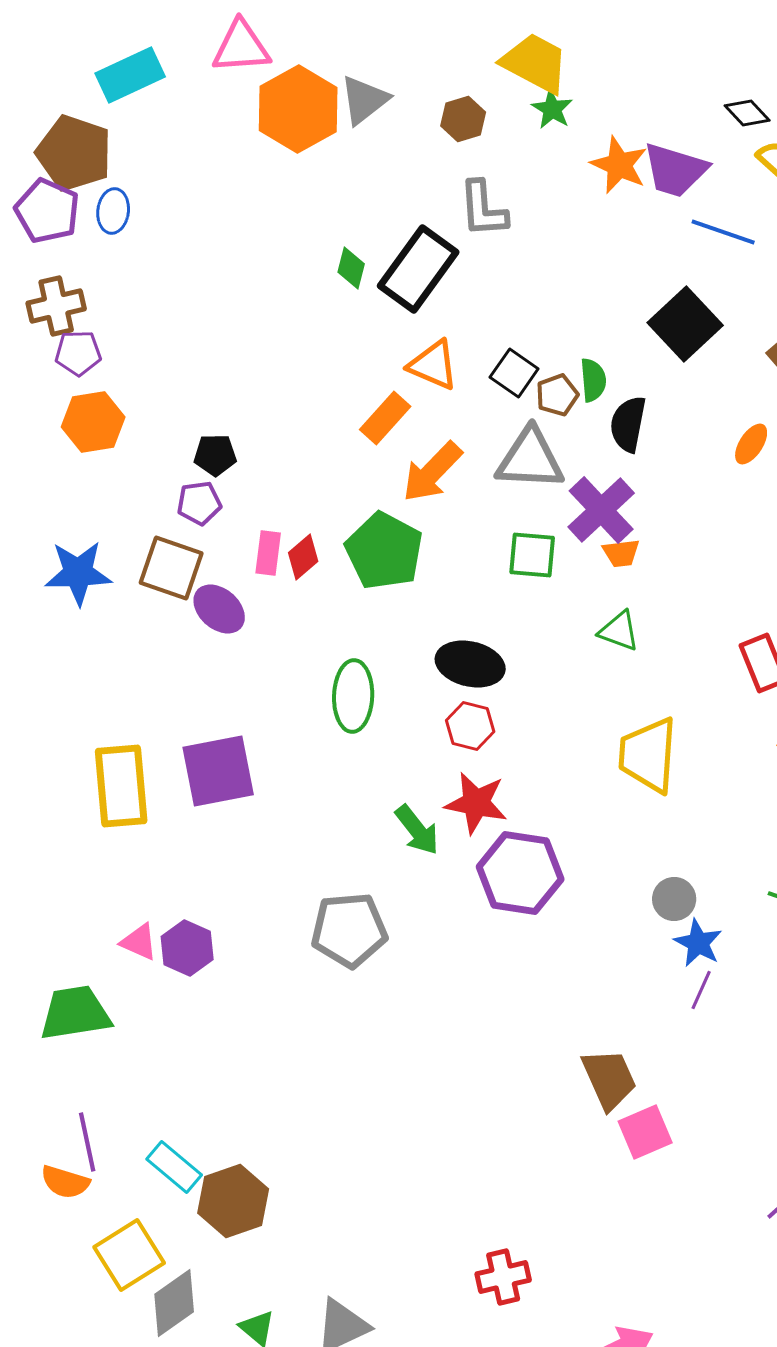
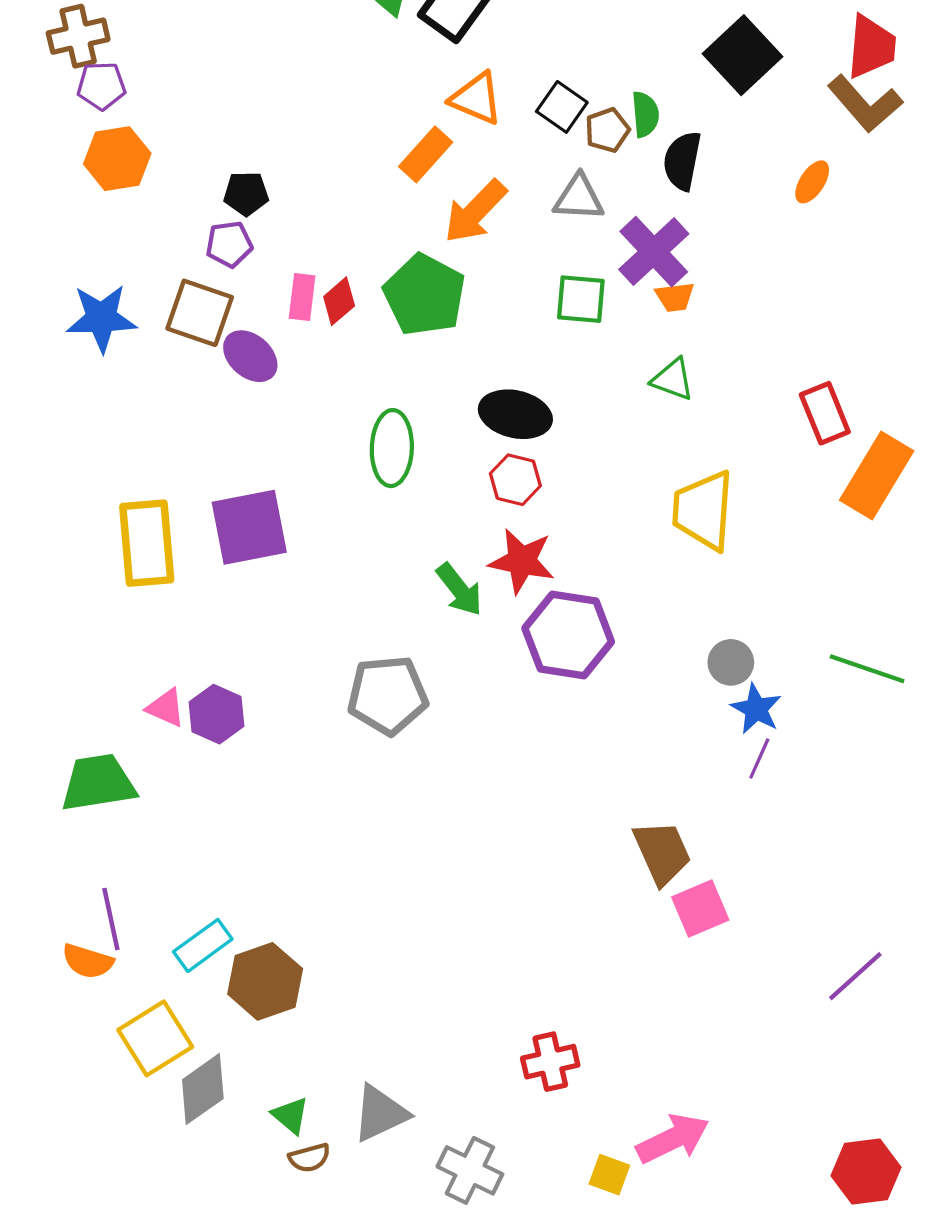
gray triangle: (530, 459) -> (579, 198), size x0.7
cyan rectangle: (174, 1167) -> (203, 945), turned -76

